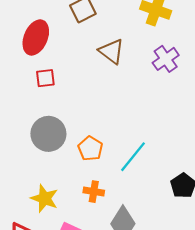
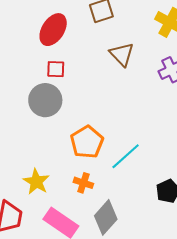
gray circle: (48, 134) -> (45, 100), moved
orange pentagon: (90, 148) -> (87, 142), size x1.4

